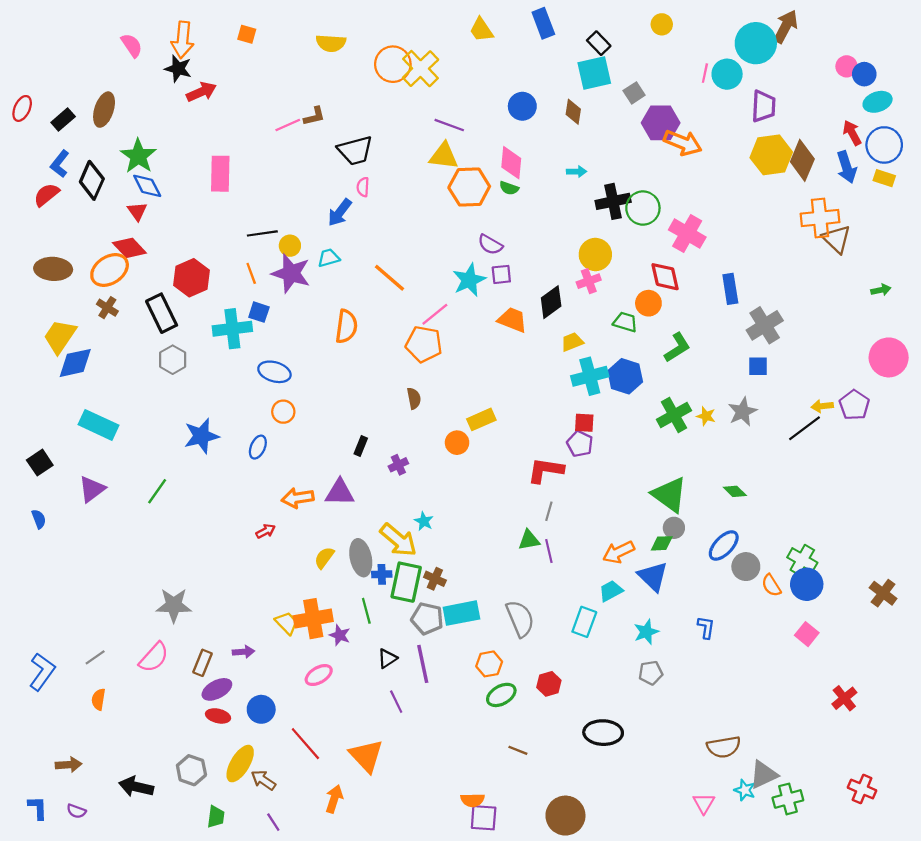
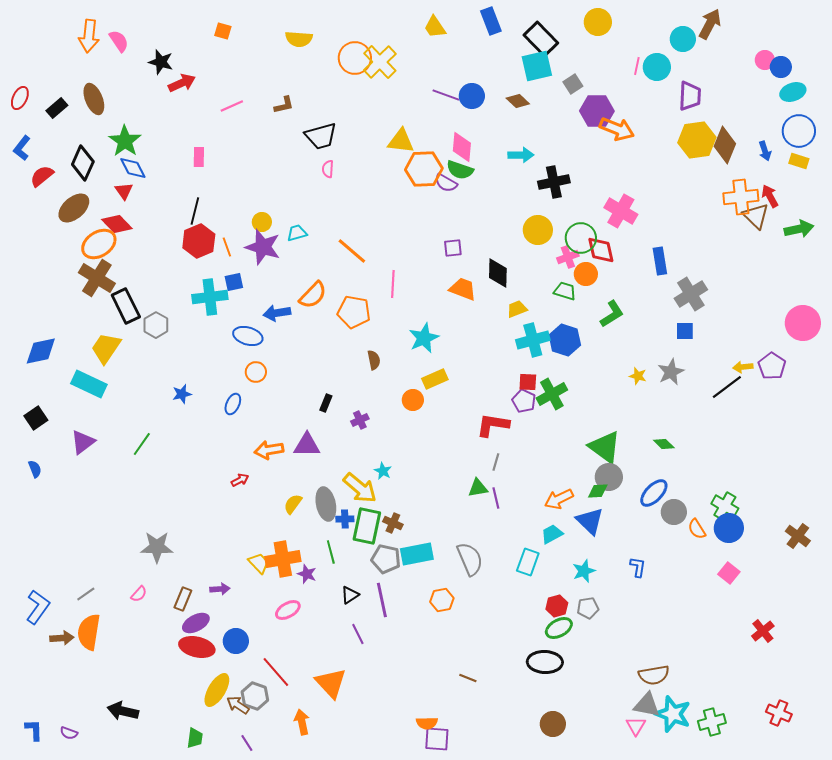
yellow circle: (662, 24) -> (598, 22), size x1.4
orange arrow: (183, 40) -> (89, 36), moved
black rectangle: (599, 43) -> (541, 39), size x1.6
cyan circle: (756, 43) -> (683, 39), size x0.7
brown ellipse: (104, 110) -> (94, 99), turned -40
brown diamond: (573, 112) -> (518, 101), turned -55
pink line: (288, 125) -> (232, 106), moved
purple line: (449, 125) -> (446, 95), moved
red arrow: (852, 133) -> (770, 196), moved
blue L-shape: (60, 164) -> (22, 148), moved
blue arrow: (847, 167) -> (765, 151), size x0.7
cyan arrow: (577, 172) -> (521, 155), size x1.4
pink rectangle: (220, 174) -> (199, 157), size x0.6
green semicircle: (509, 188) -> (460, 170), size x1.5
green circle: (643, 208) -> (581, 238), moved
blue arrow: (340, 212) -> (277, 313), moved, turned 44
black line: (262, 233) -> (195, 211), moved, turned -68
purple semicircle: (490, 245) -> (446, 183), moved
brown ellipse: (53, 269) -> (74, 208), moved, turned -44
red hexagon: (191, 278) -> (199, 241), moved
cyan star: (469, 280) -> (424, 338), moved
pink cross: (589, 281) -> (568, 257), moved
green arrow: (881, 290) -> (799, 229), moved, size x1.6
black diamond: (551, 302) -> (498, 273), turned -52
brown cross: (107, 308) -> (97, 278), size x1.8
blue square: (259, 312) -> (234, 282), turned -30
black rectangle: (162, 313) -> (126, 306), moved
pink line: (435, 314) -> (393, 284), turned -48
orange semicircle: (346, 326) -> (313, 295), turned 36
yellow trapezoid: (60, 336) -> (106, 348), moved
orange pentagon: (424, 344) -> (354, 312), moved
blue diamond: (75, 363) -> (41, 351), moved
green cross: (674, 415) -> (552, 394), moved
blue star: (201, 436) -> (182, 394), size x0.6
gray circle: (674, 528) -> (609, 477), size x1.4
pink semicircle: (154, 657) -> (139, 594), size x0.6
red hexagon: (549, 684) -> (557, 606), moved
green ellipse: (501, 695) -> (559, 628), moved
orange semicircle: (98, 699) -> (89, 632), size x1.8
red ellipse: (218, 716) -> (197, 647), size x1.6
brown arrow: (69, 765) -> (62, 638), moved
gray hexagon: (191, 770) -> (255, 696), moved
gray triangle: (764, 775) -> (647, 705), moved, turned 36
cyan star: (745, 790) -> (673, 714), size x1.8
orange arrow: (334, 799) -> (302, 722), turned -30
brown circle: (565, 816) -> (553, 724), moved, size x0.7

